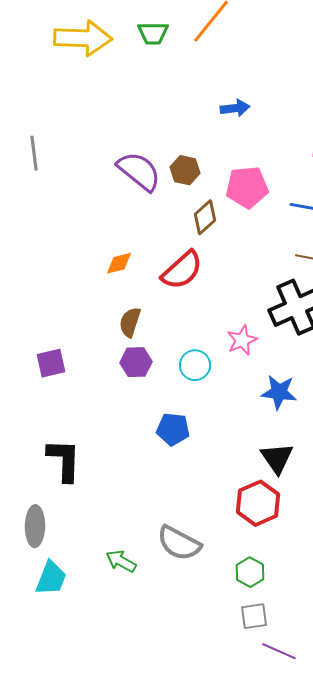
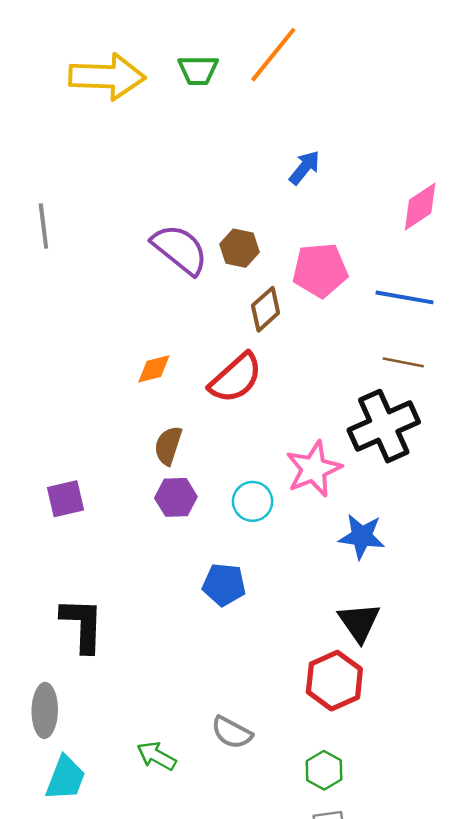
blue arrow: (235, 108) -> (305, 168), turned -44
pink star: (242, 340) -> (314, 469), size x1.4
gray semicircle: (179, 543) -> (232, 733), size x0.7

